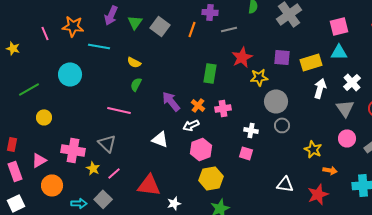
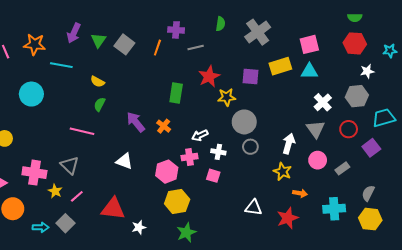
yellow rectangle: (311, 62) -> (280, 66), moved
white arrow: (320, 88) -> (289, 144), moved
pink cross: (223, 108) -> (189, 157), moved
white arrow: (191, 125) -> (200, 135), moved

